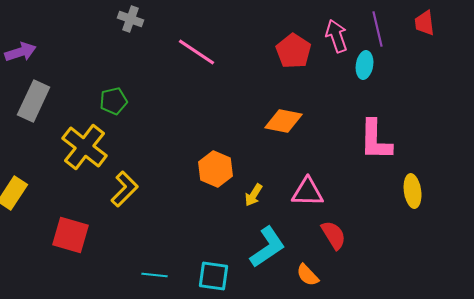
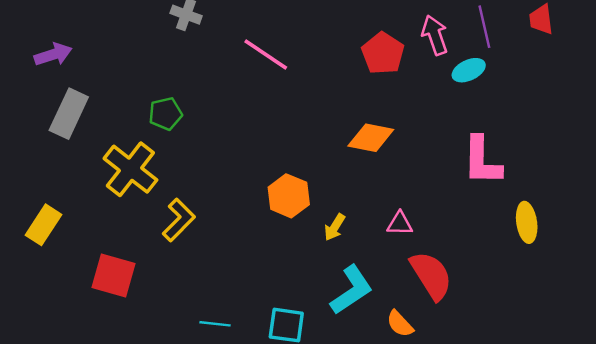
cyan ellipse: (365, 65) -> (469, 70), turned 56
pink triangle: (308, 192) -> (400, 224), size x0.7
red semicircle: (334, 235) -> (431, 276), size x1.4

